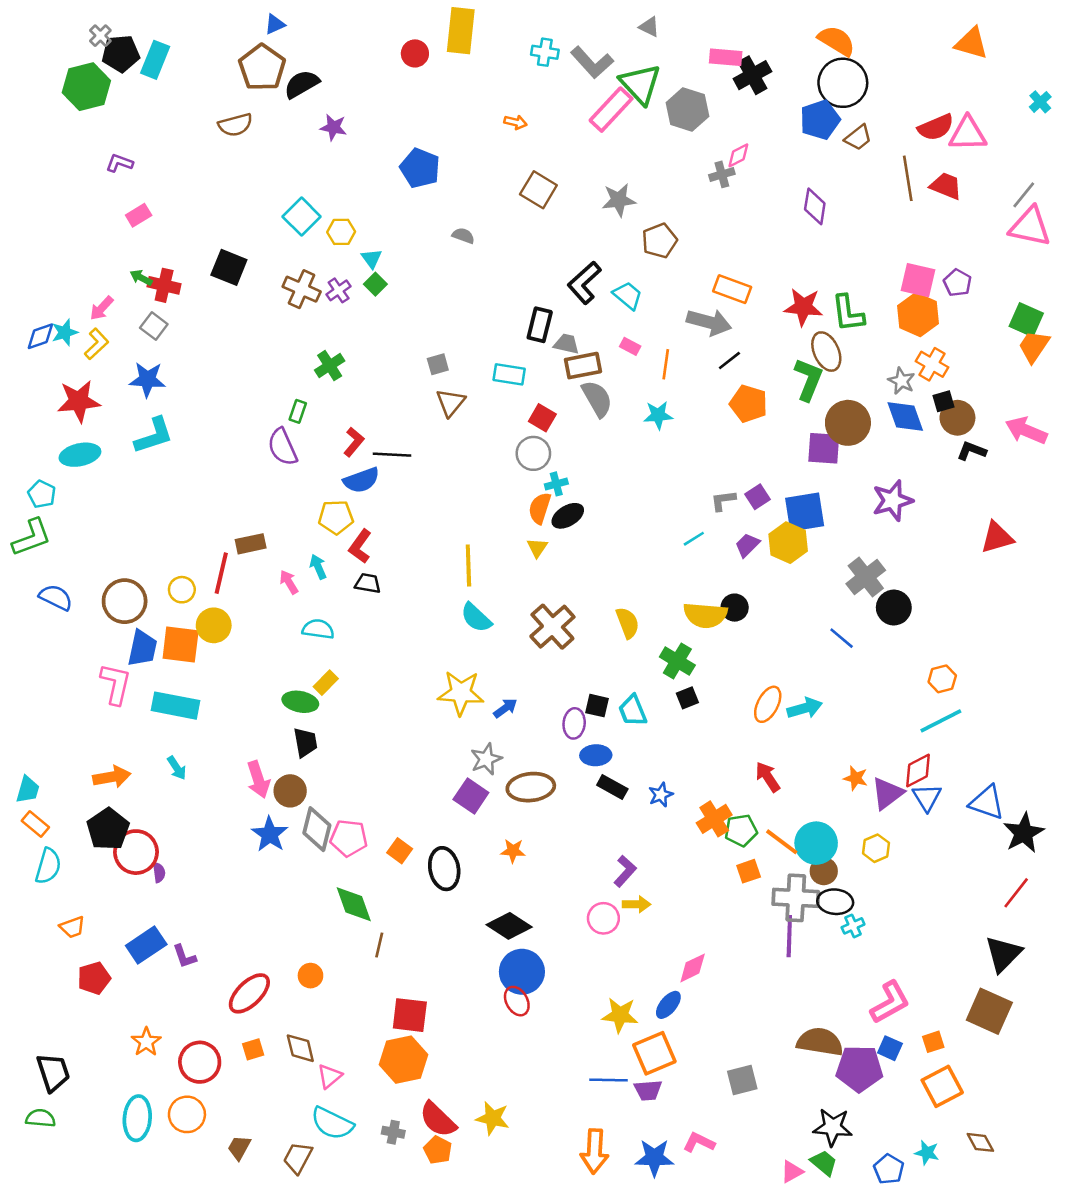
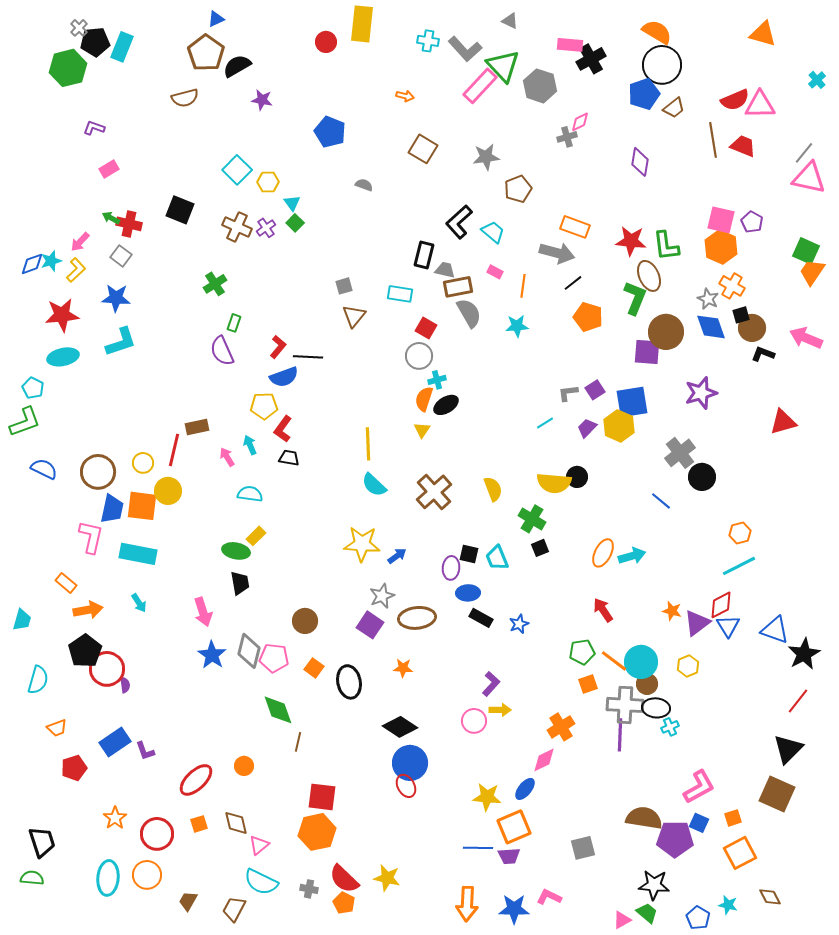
green cross: (330, 366) -> (215, 284), moved
brown circle: (290, 791) -> (305, 621), moved
orange cross: (714, 819) -> (561, 727), moved
orange rectangle: (35, 824) -> (66, 583), moved

